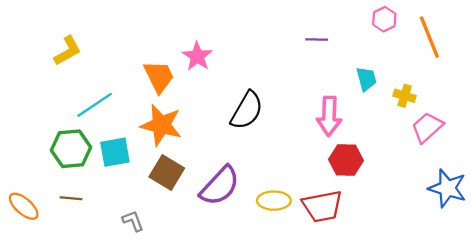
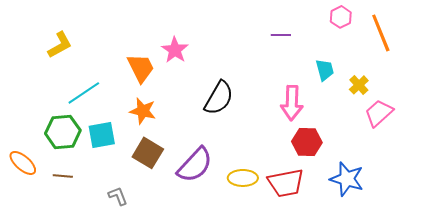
yellow cross: (405, 96) -> (359, 85), turned 30
orange star: (161, 125) -> (143, 111), size x0.7
blue star: (447, 188) -> (347, 179), moved
orange ellipse: (24, 206) -> (23, 163), moved

